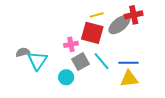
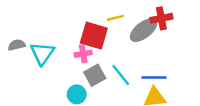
red square: (92, 33) -> (94, 36), moved
gray semicircle: (23, 52) -> (17, 45), moved
cyan triangle: (38, 61) -> (42, 53), moved

